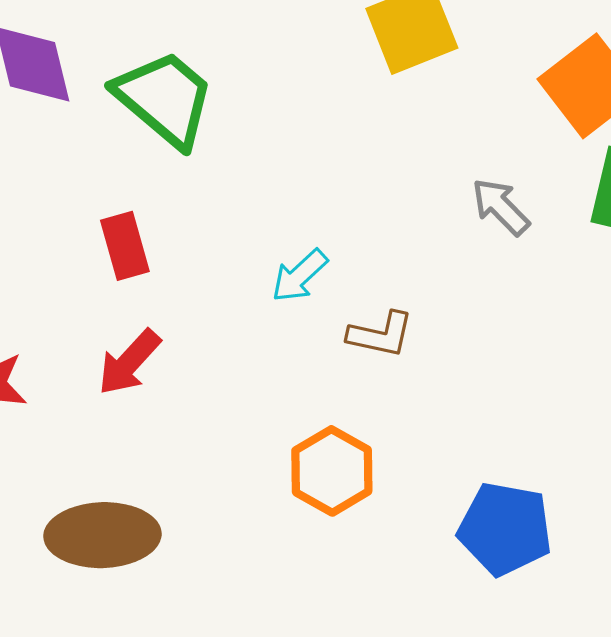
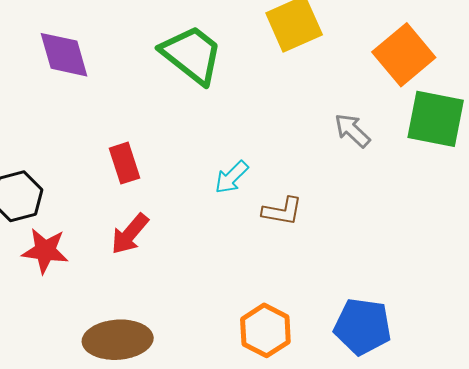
green trapezoid: (165, 99) -> (192, 55), moved
orange hexagon: (332, 471) -> (265, 330), moved

